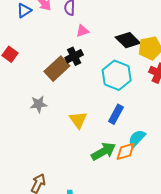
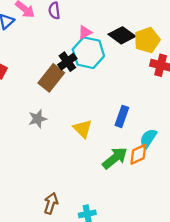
pink triangle: (82, 31) -> (85, 32), moved
cyan hexagon: (117, 75) -> (88, 53), moved

